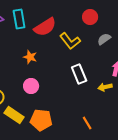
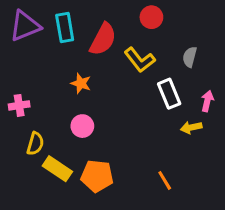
red circle: (90, 17) -> (151, 17), moved
red semicircle: (45, 27) -> (103, 39), turned -30
gray semicircle: (104, 39) -> (190, 57), turned -40
white rectangle: (79, 74) -> (169, 94), moved

